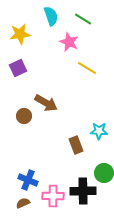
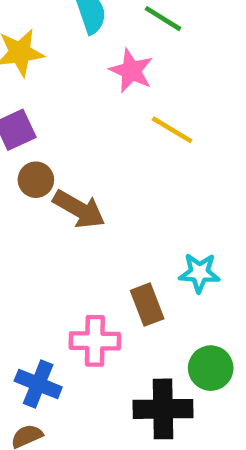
brown circle: (24, 116) -> (36, 180), moved
pink cross: (53, 196) -> (95, 341), moved

